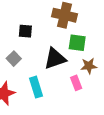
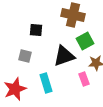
green square: (77, 43) -> (85, 41), turned -36
gray square: (14, 59) -> (25, 56), turned -32

